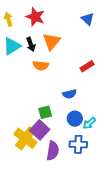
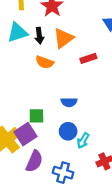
red rectangle: (87, 66) -> (88, 58), moved
cyan arrow: (89, 123) -> (83, 141), turned -32
blue cross: (78, 144) -> (63, 173), moved

